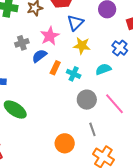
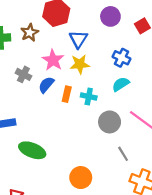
gray cross: (22, 43) -> (23, 74), turned -32
yellow star: (82, 46) -> (80, 64), moved
blue cross: (120, 48) -> (121, 58), moved
orange circle: (65, 143) -> (81, 178), moved

